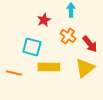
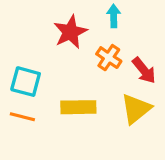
red star: (44, 20) -> (70, 32), size x1.5
cyan square: (32, 47) -> (26, 82), moved

